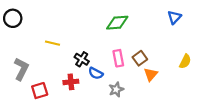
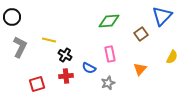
blue triangle: (174, 17) -> (162, 16), size x1.5
brown square: (140, 58) -> (141, 34), moved
black cross: (82, 59) -> (65, 55), moved
gray L-shape: (21, 69) -> (20, 47), moved

